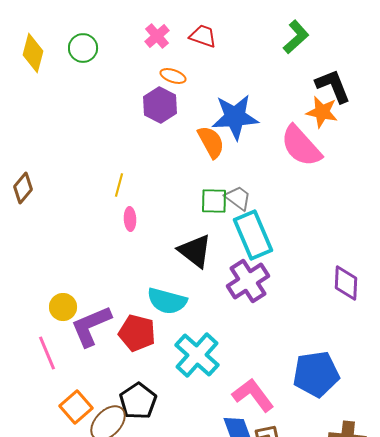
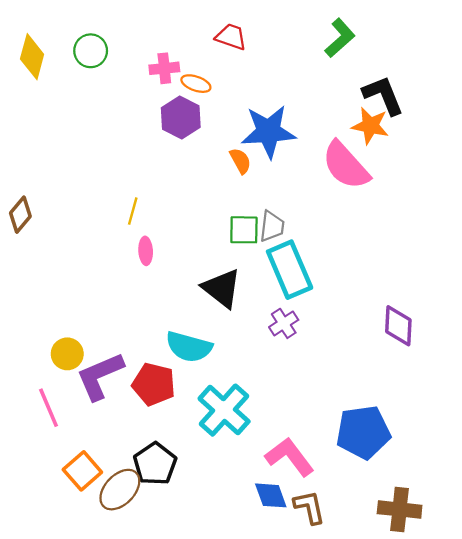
pink cross: (157, 36) -> (164, 68), moved, turned 35
orange semicircle: (211, 142) -> (240, 161), size x0.7
gray trapezoid: (238, 198) -> (272, 226), turned 60
purple cross: (248, 281) -> (284, 323), size x0.6

